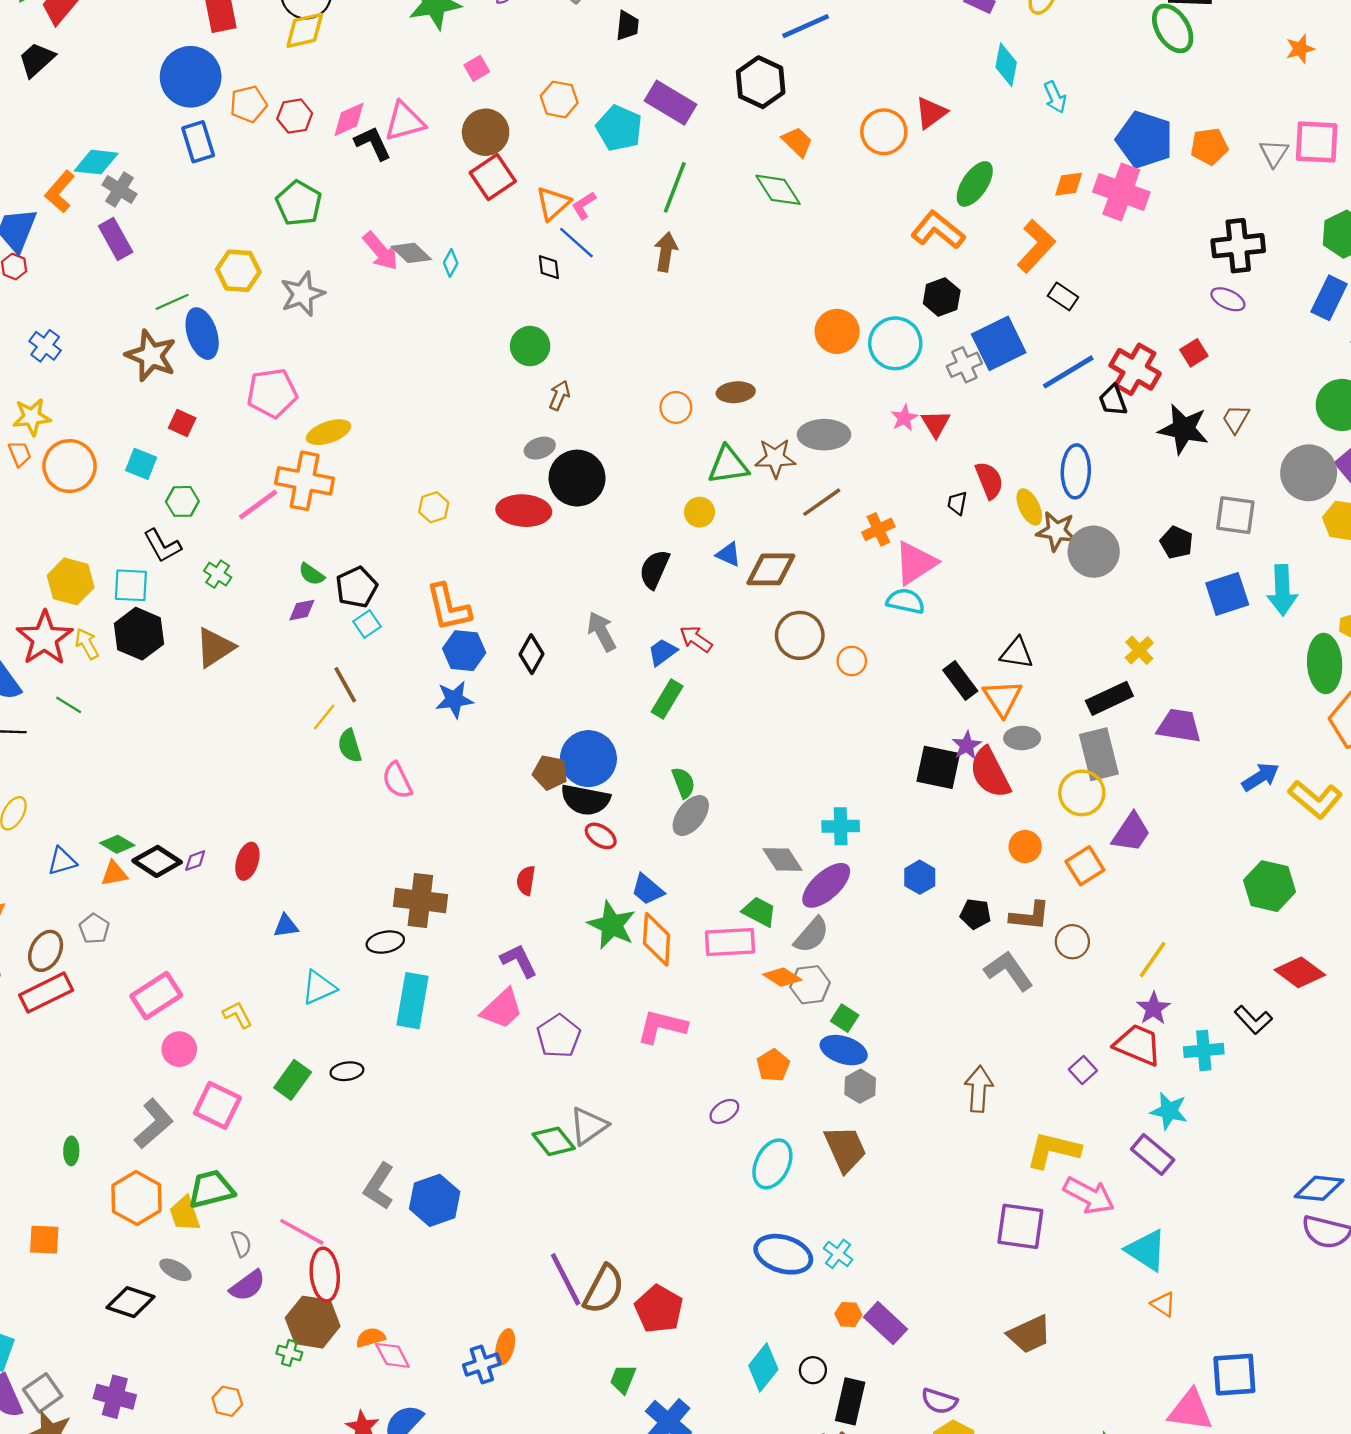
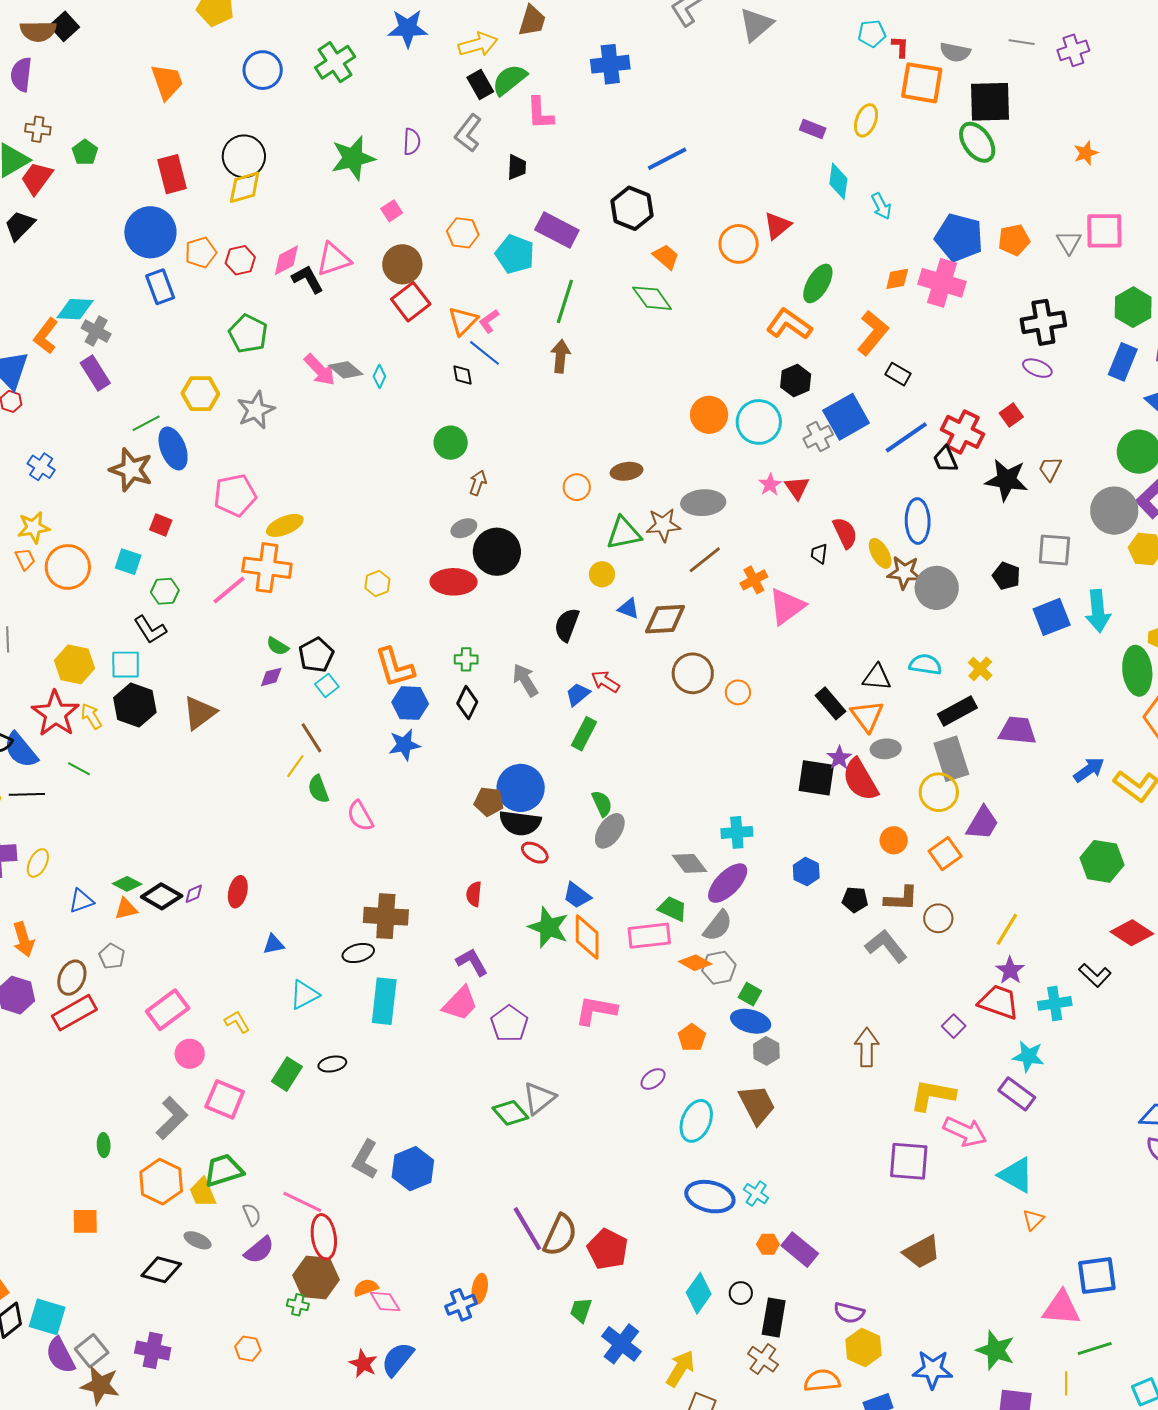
green cross: (218, 574) -> (466, 659), moved, turned -30
cyan semicircle: (905, 601) -> (925, 664), moved
orange triangle: (1163, 1304) -> (1033, 1220), turned 45

